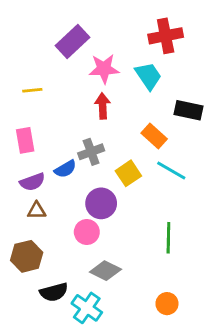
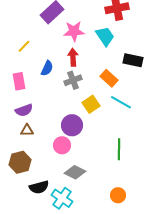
yellow line: (32, 90) -> (24, 46), turned -40
gray cross: (91, 152) -> (73, 80), moved
blue semicircle: (65, 169) -> (47, 68), moved, turned -35

